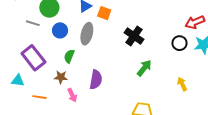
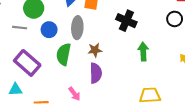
green semicircle: (69, 56) -> (64, 54), size x1.5
green arrow: (144, 68) -> (143, 52), turned -30
brown star: (61, 77) -> (95, 50), moved

